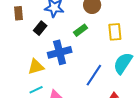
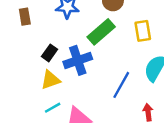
black rectangle: (40, 28) -> (49, 53), moved
green rectangle: (80, 30) -> (101, 32), size x1.6

